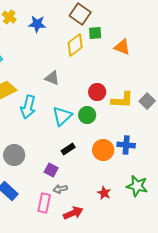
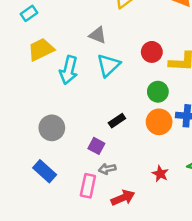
green circle: (87, 115) -> (158, 92), moved
cyan triangle: (62, 116) -> (108, 65), moved

